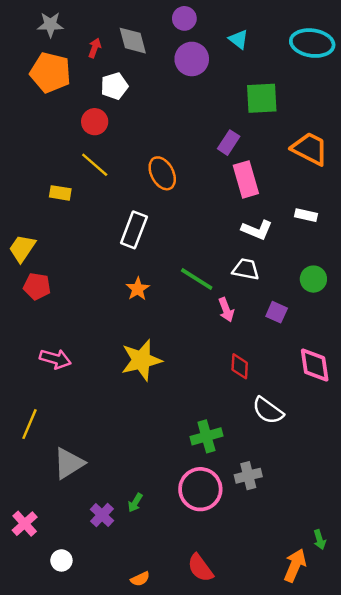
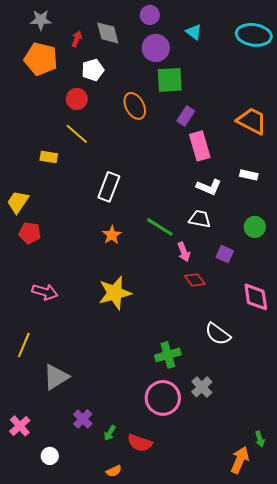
green square: (262, 98) -> (170, 80), moved
orange ellipse: (162, 173) -> (135, 106), moved
red diamond: (240, 366) -> (195, 280), moved, turned -40
gray cross: (248, 476) -> (202, 387), turned -30
green arrow: (135, 503) -> (110, 433), moved
red semicircle: (200, 568) -> (140, 443), moved, turned -35

